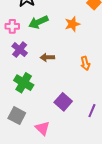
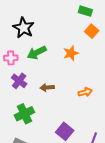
orange arrow: (85, 63) -> (85, 92), turned -88
green cross: (24, 83) -> (24, 114), turned 36

